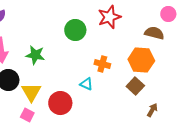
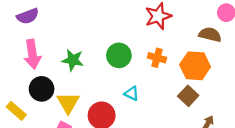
green circle: (75, 30) -> (119, 55), moved
orange cross: (102, 64) -> (157, 58), moved

